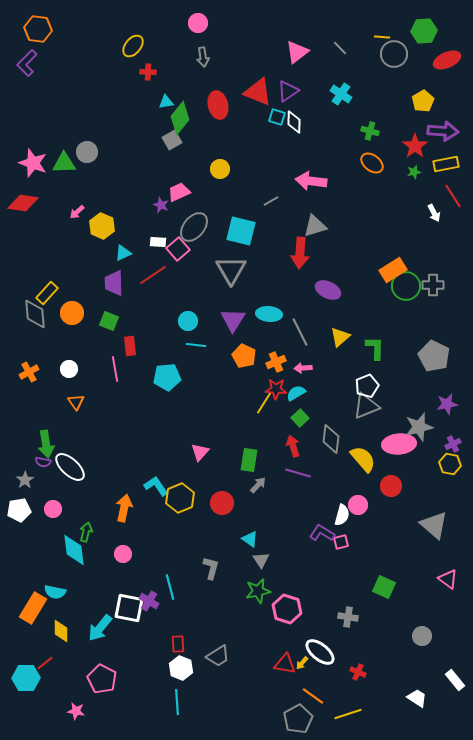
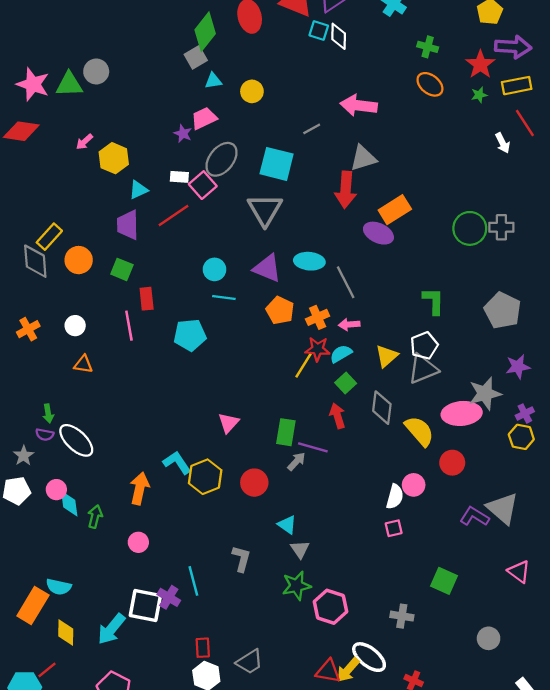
cyan triangle: (166, 102) -> (213, 81), moved
orange rectangle: (393, 270) -> (395, 210), moved
purple triangle: (233, 320) -> (267, 268), turned -40
yellow triangle: (340, 337) -> (387, 356), moved
orange triangle: (76, 402) -> (83, 364), turned -48
green arrow: (46, 444) -> (48, 413), size x0.6
purple line: (298, 473) -> (313, 447), moved
purple L-shape: (322, 533) -> (474, 517), moved
cyan diamond: (74, 550) -> (69, 504), moved, size x0.7
yellow arrow: (302, 663) -> (348, 670), size x1.6

